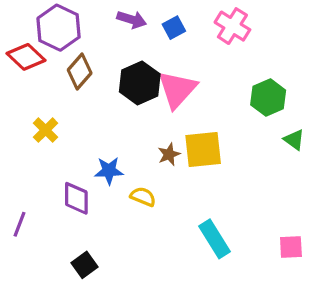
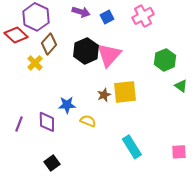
pink cross: (232, 26) -> (143, 16), turned 30
yellow cross: (46, 130) -> (35, 63), moved
purple line: (20, 224) -> (19, 124), moved

